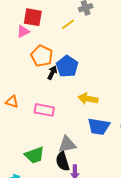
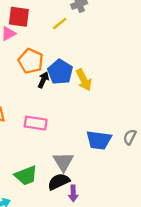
yellow arrow: (88, 99) -> (84, 80), moved, turned -126
gray triangle: (67, 144) -> (63, 162), turned -48
black semicircle: (63, 161) -> (59, 182), turned 84

